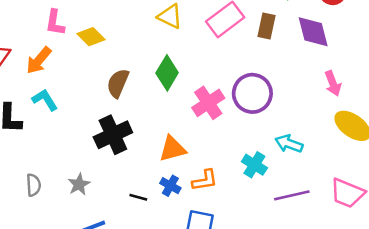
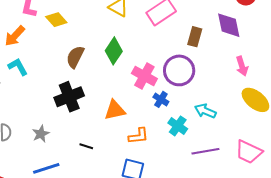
brown rectangle: (267, 26) -> (195, 37), moved
pink cross: (208, 103) -> (144, 76), turned -30
blue cross: (170, 186) -> (161, 99), moved

